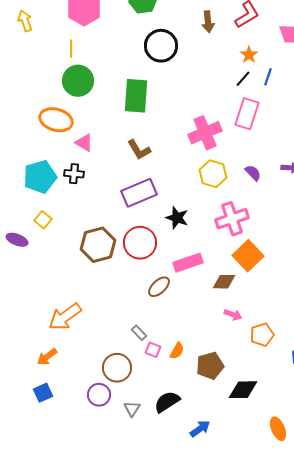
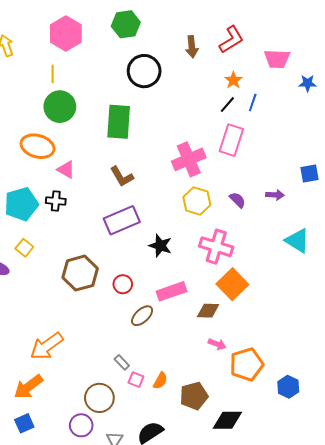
pink cross: (232, 219) -> (216, 247), turned 36
red circle: (140, 243) -> (123, 284), moved, size x0.6
orange pentagon: (262, 335) -> (247, 364), size x1.4
orange arrow: (47, 357) -> (28, 387), size x1.4

